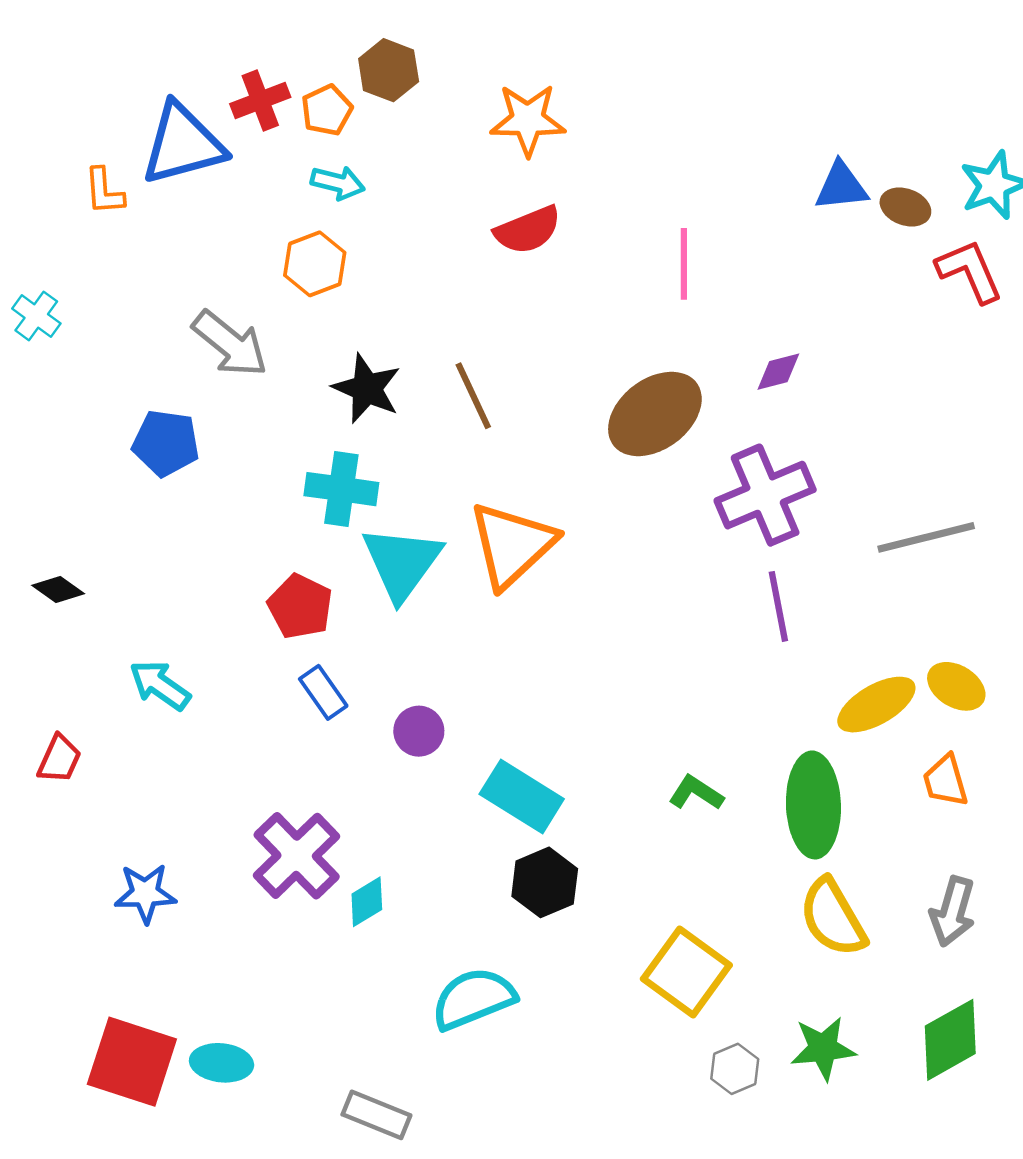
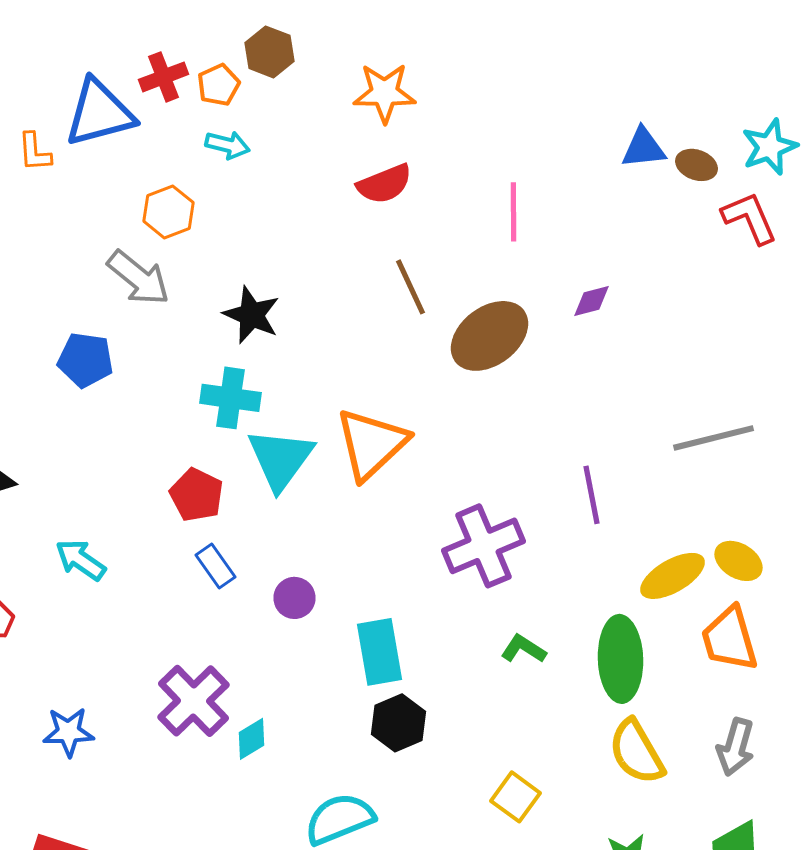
orange hexagon: (315, 264) -> (168, 212), moved
brown line: (473, 396) -> (410, 287), moved
purple cross: (765, 495) -> (484, 546), moved
orange trapezoid: (945, 781) -> (730, 639), size x1.5
cyan rectangle: (522, 797) -> (380, 652), turned 48
yellow square: (686, 972) -> (516, 797), size x0.7

